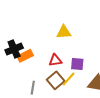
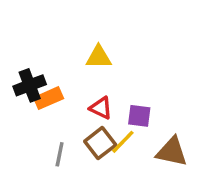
yellow triangle: (64, 32) -> (99, 57), moved
red triangle: (55, 60) -> (101, 108), turned 32

